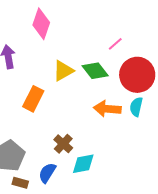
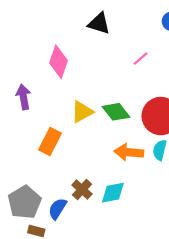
pink line: (115, 44) -> (141, 59), moved
cyan diamond: (83, 164) -> (113, 193), moved
blue semicircle: (47, 173) -> (57, 209), moved

